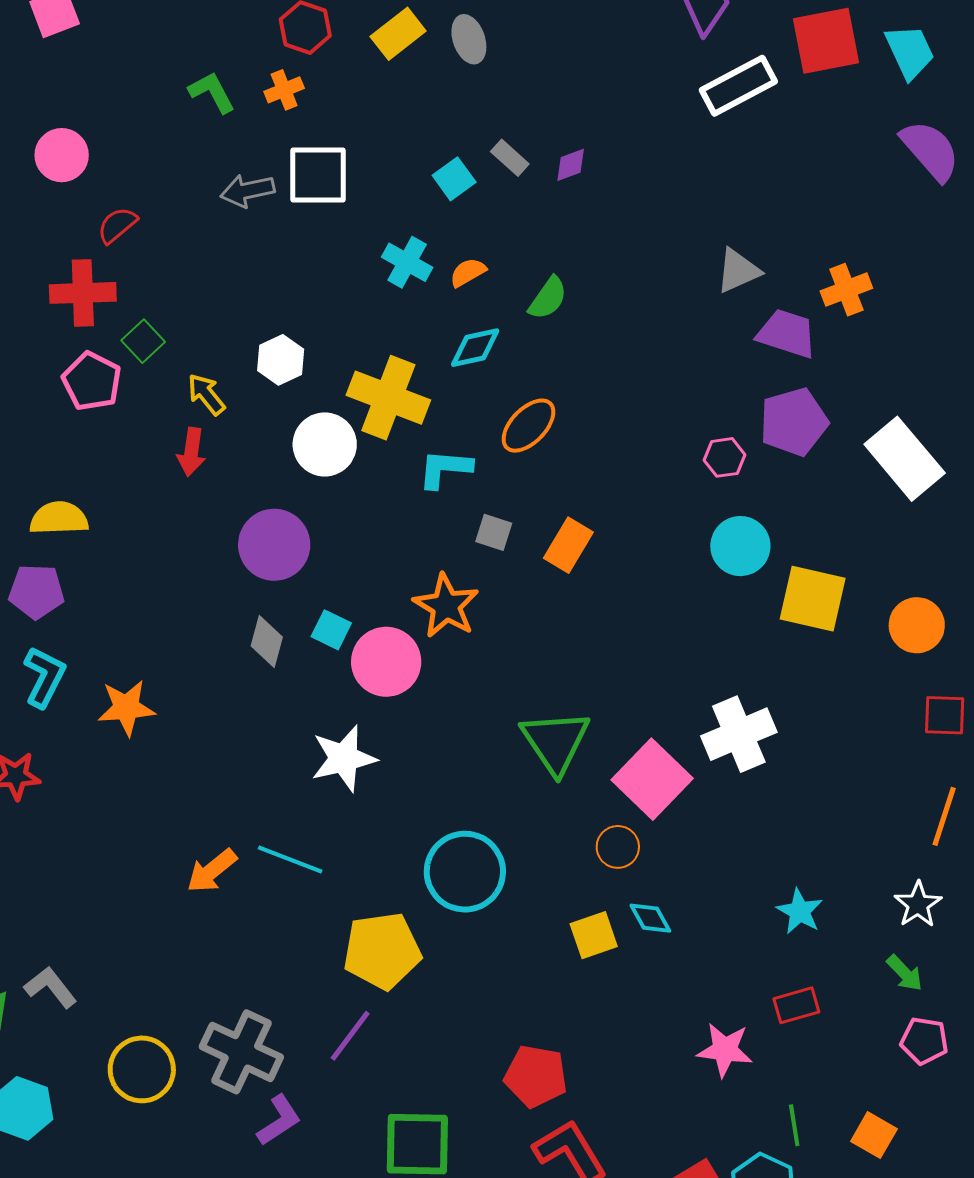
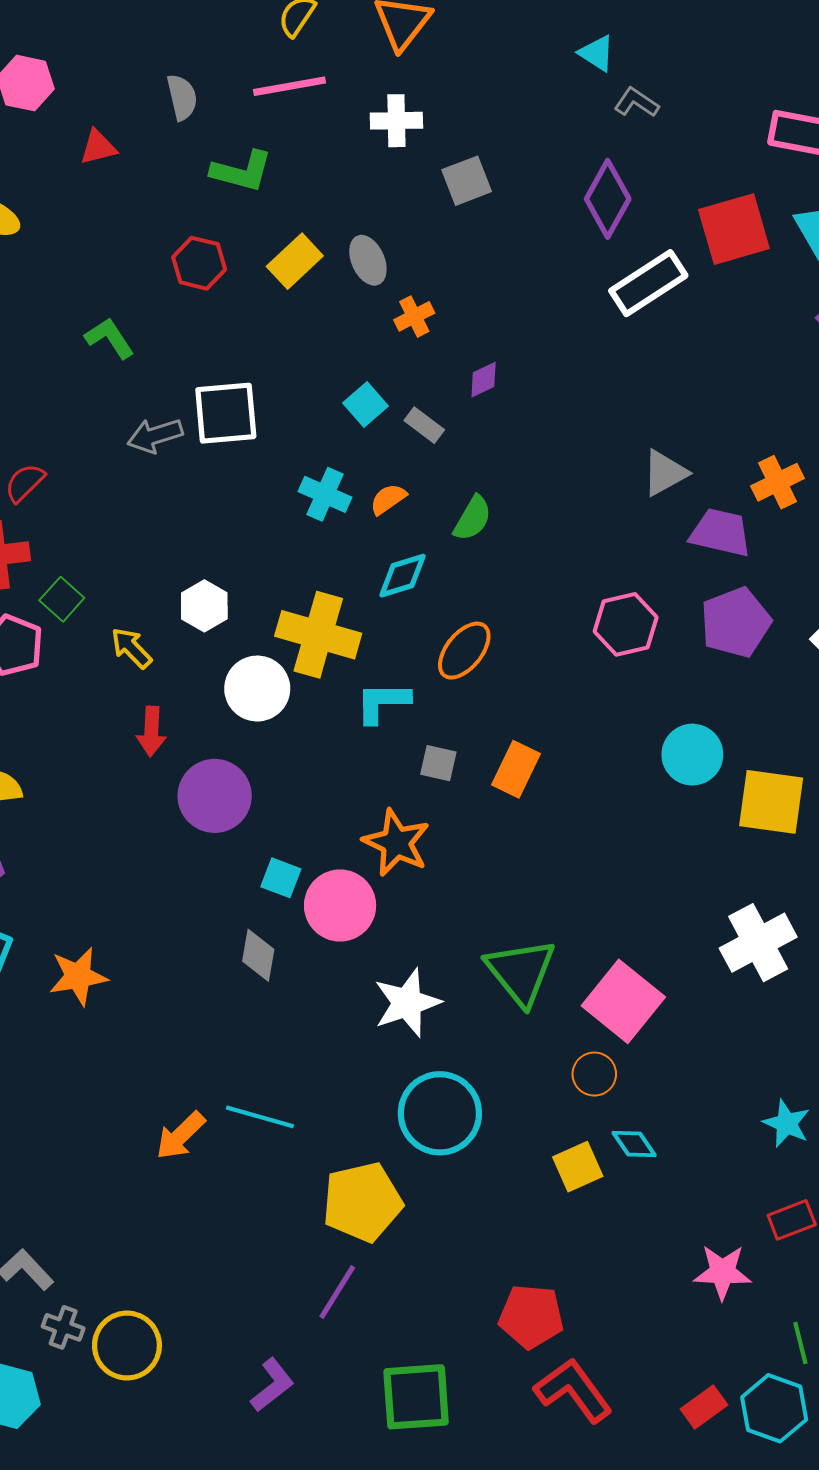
orange cross: (284, 90) -> (414, 316), moved
gray rectangle: (510, 158) -> (424, 425), moved
red arrow: (191, 452) -> (151, 731), moved
pink hexagon: (724, 457) -> (626, 624), moved, size x1.5
gray diamond: (267, 642) -> (258, 955), moved
white cross: (739, 734) -> (758, 943), moved
white star: (344, 758) -> (407, 1003), moved
gray cross: (241, 1052) -> (63, 1327), moved, size x0.5

